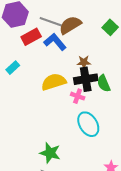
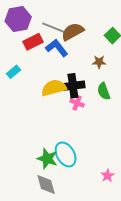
brown star: (84, 62) -> (99, 62), moved
black cross: (86, 79) -> (73, 86), moved
cyan ellipse: (88, 124) -> (66, 154), moved

